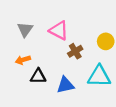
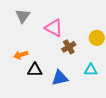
gray triangle: (25, 29) -> (23, 16), moved
cyan triangle: (99, 76) -> (91, 70), size x0.6

